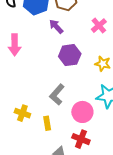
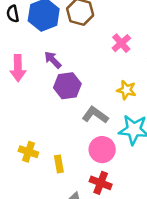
purple arrow: (56, 26) -> (53, 60), moved
purple hexagon: (70, 55) -> (67, 86), moved
gray L-shape: (57, 95) -> (95, 115), moved, turned 85

